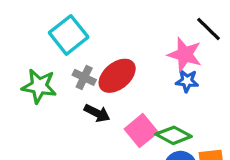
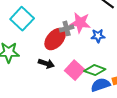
pink star: (185, 55) -> (80, 23), moved
gray cross: (84, 77) -> (67, 28), moved, turned -32

